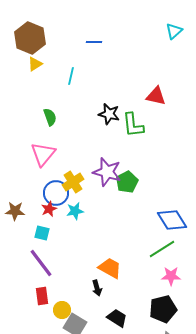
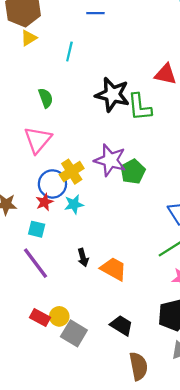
black star: (109, 114) -> (112, 95), size x1.4
black arrow: (97, 288) -> (83, 258), moved
red rectangle: (42, 296) -> (40, 318), moved, turned -54

